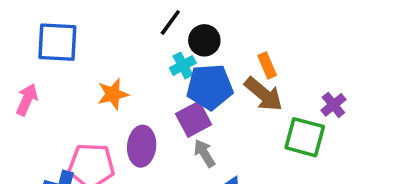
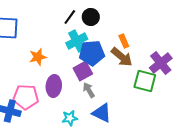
black circle: (204, 40) -> (91, 17), moved
cyan cross: (183, 65) -> (77, 41), size x1.5
purple cross: (333, 105) -> (161, 63), size x1.6

